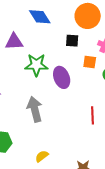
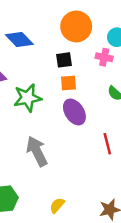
orange square: (90, 62) -> (68, 83), moved
purple ellipse: (62, 77) -> (74, 112), moved

